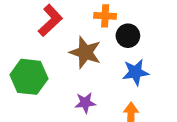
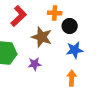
purple star: (85, 103) -> (35, 64), moved

